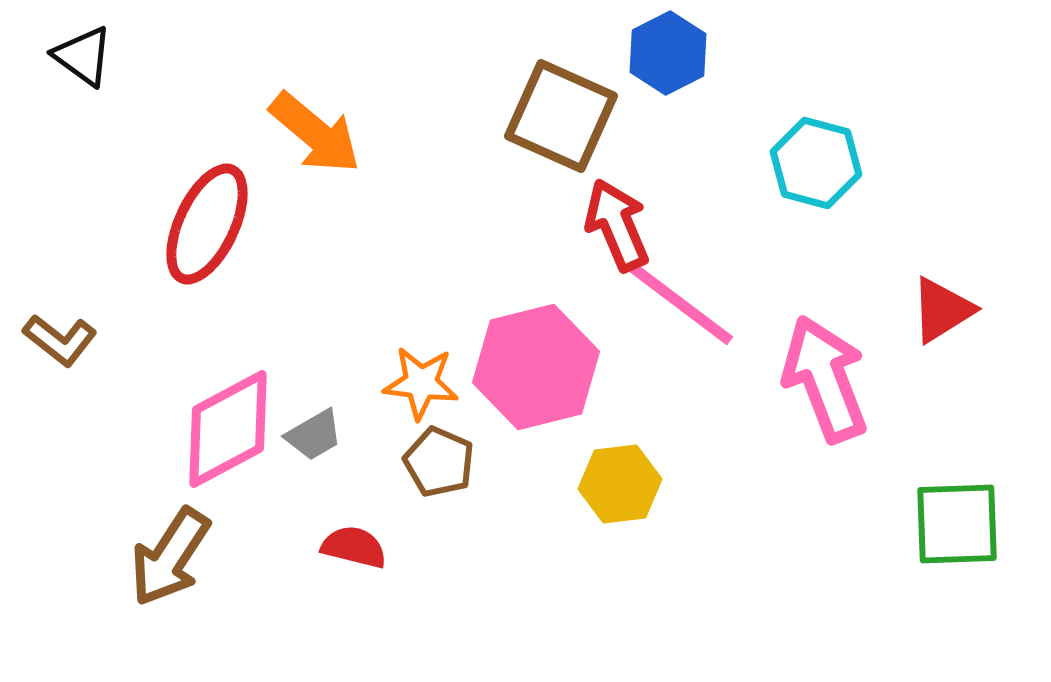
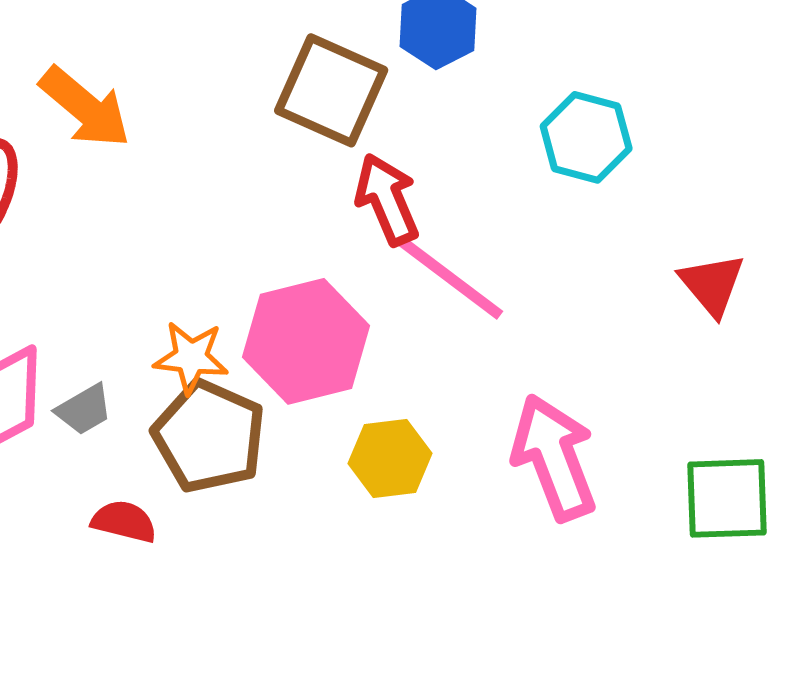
red triangle: (942, 310) -> (712, 284), turned -38
pink arrow: (825, 379) -> (554, 457), moved
brown pentagon: (439, 462) -> (209, 436), size x1.6

